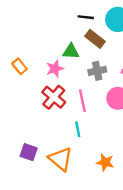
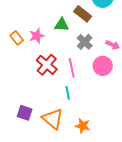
pink star: (55, 69) -> (37, 36), moved
gray cross: (97, 71) -> (85, 42), turned -35
orange star: (105, 162) -> (83, 126), moved

